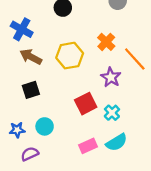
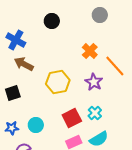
yellow hexagon: (70, 56) -> (58, 82), moved
black square: (31, 90) -> (13, 93), moved
red square: (86, 104) -> (72, 118), moved

